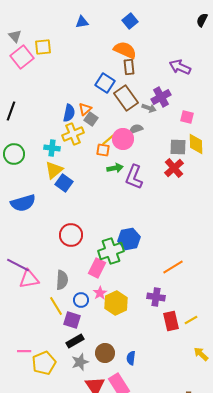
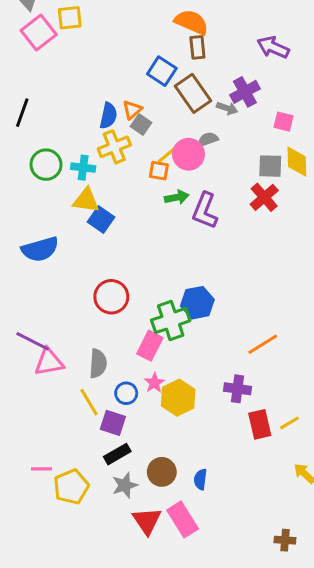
green circle: (14, 154) -> (46, 165), moved
yellow triangle: (54, 170) -> (86, 200), turned 48

